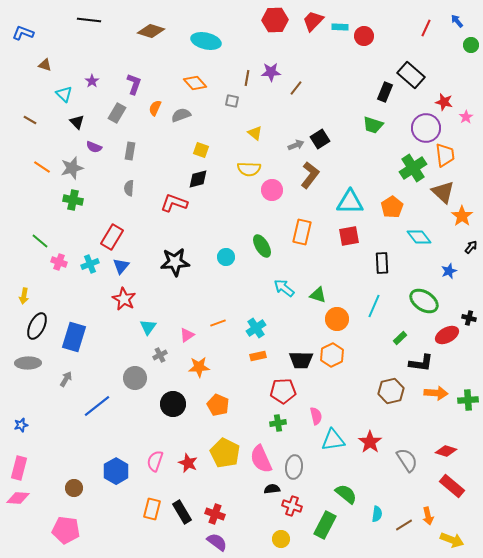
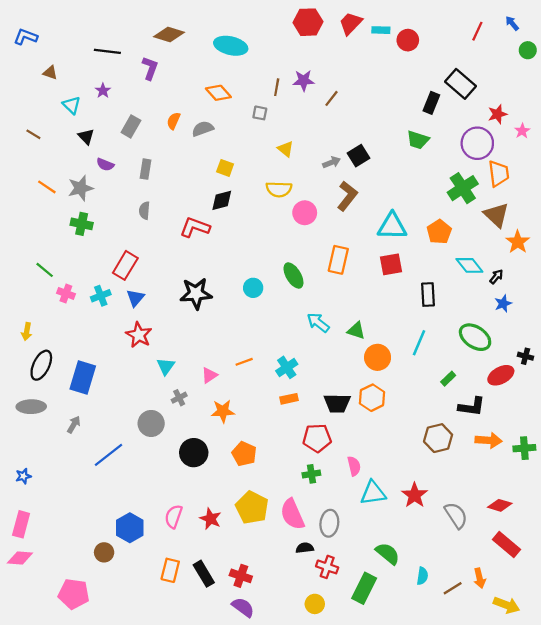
black line: (89, 20) -> (107, 51), moved
purple L-shape: (134, 84) -> (150, 68), moved
red star: (444, 102) -> (497, 114), turned -30
black arrow: (471, 247) -> (496, 277), moved
brown circle: (74, 488) -> (104, 552), moved

